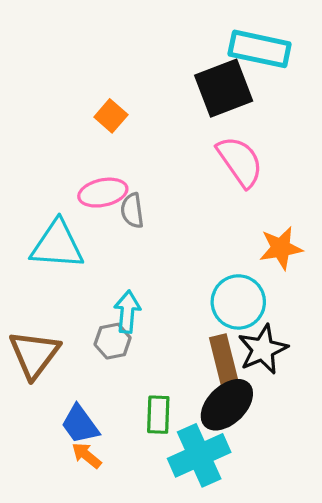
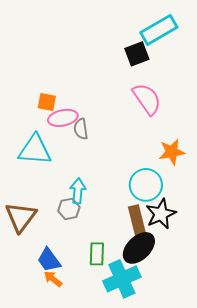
cyan rectangle: (260, 49) -> (159, 30), turned -42
black square: (224, 88) -> (137, 54), size x0.7
orange square: (111, 116) -> (47, 102), moved, turned -30

